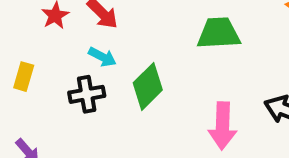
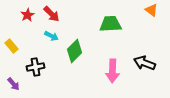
yellow rectangle: (24, 77) -> (11, 46), turned -56
black cross: (87, 94) -> (35, 67), moved

